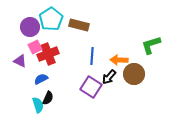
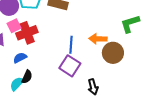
blue line: (92, 56) -> (71, 45), moved
black arrow: (109, 77) -> (93, 87), moved, turned -56
cyan semicircle: (38, 105) -> (17, 84), turned -119

